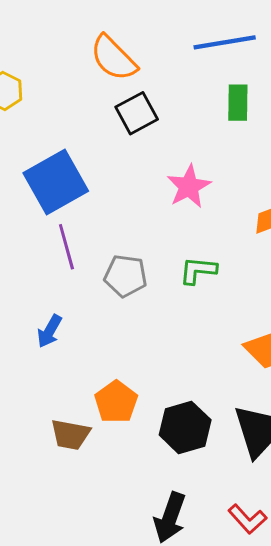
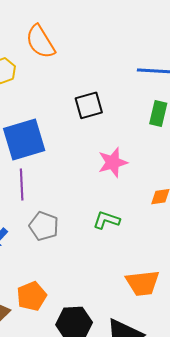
orange semicircle: (114, 58) -> (40, 42), moved
gray pentagon: (126, 276) -> (44, 226), moved

